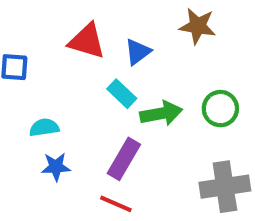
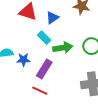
blue star: (56, 167) -> (23, 60), moved

